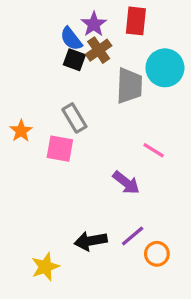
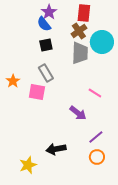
purple star: (94, 24) -> (49, 12), moved
brown cross: (99, 50) -> (79, 31), moved
black square: (74, 60) -> (46, 45), moved, turned -32
purple line: (133, 236) -> (96, 137), moved

